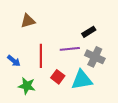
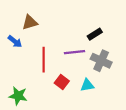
blue arrow: (14, 61) -> (15, 42), moved
cyan triangle: (82, 80) -> (87, 85), size x0.6
green star: (27, 86) -> (18, 96), moved

